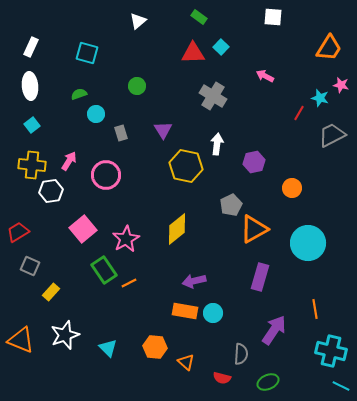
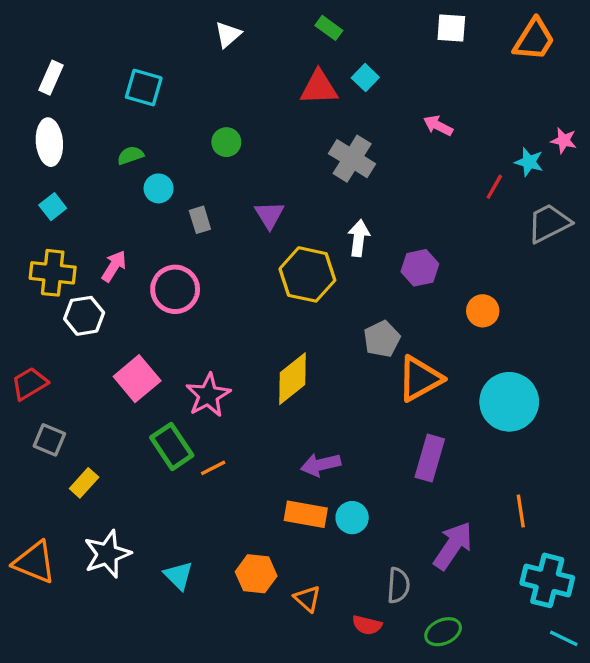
orange trapezoid: (329, 48) -> (534, 40), moved

